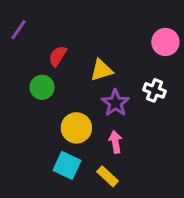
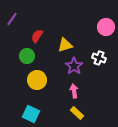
yellow circle: (76, 128) -> (37, 80), moved
cyan square: (67, 165) -> (31, 114), moved
yellow rectangle: (108, 176) -> (77, 113), moved

